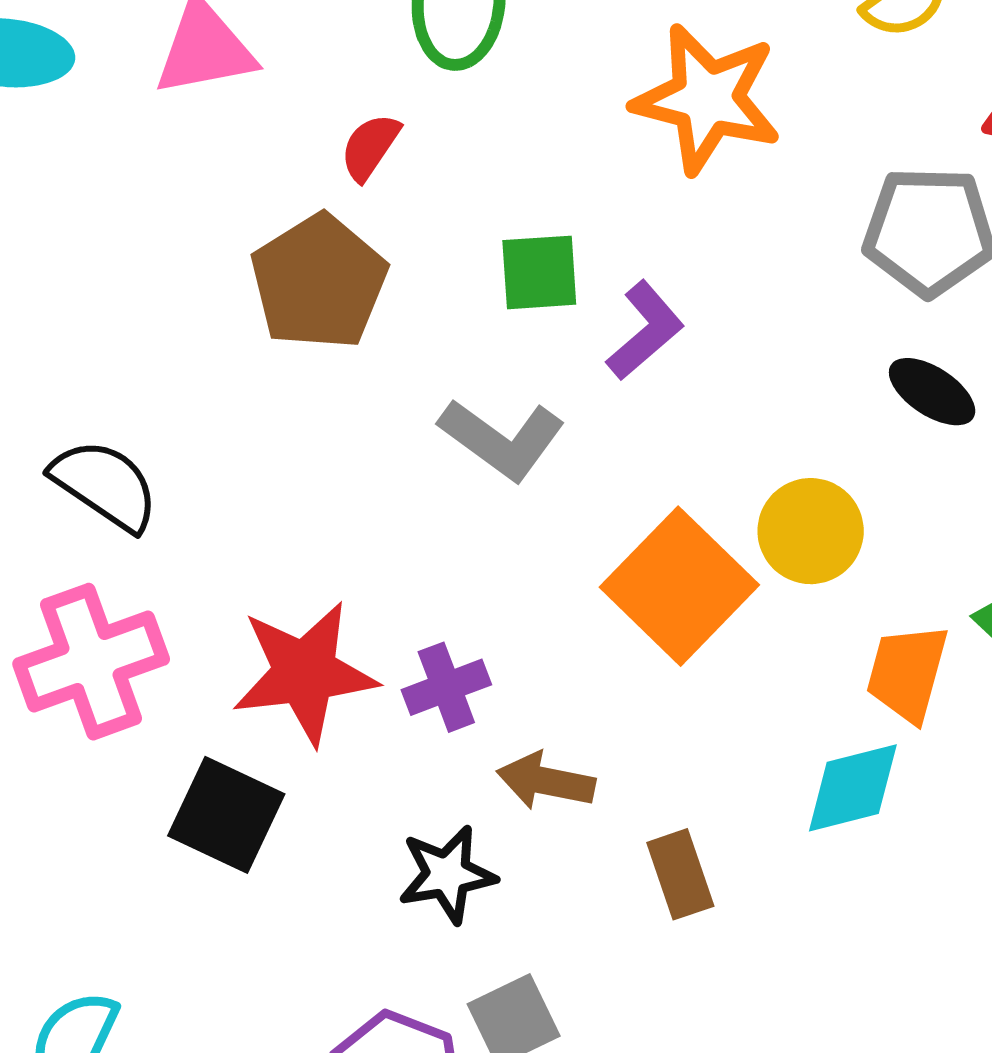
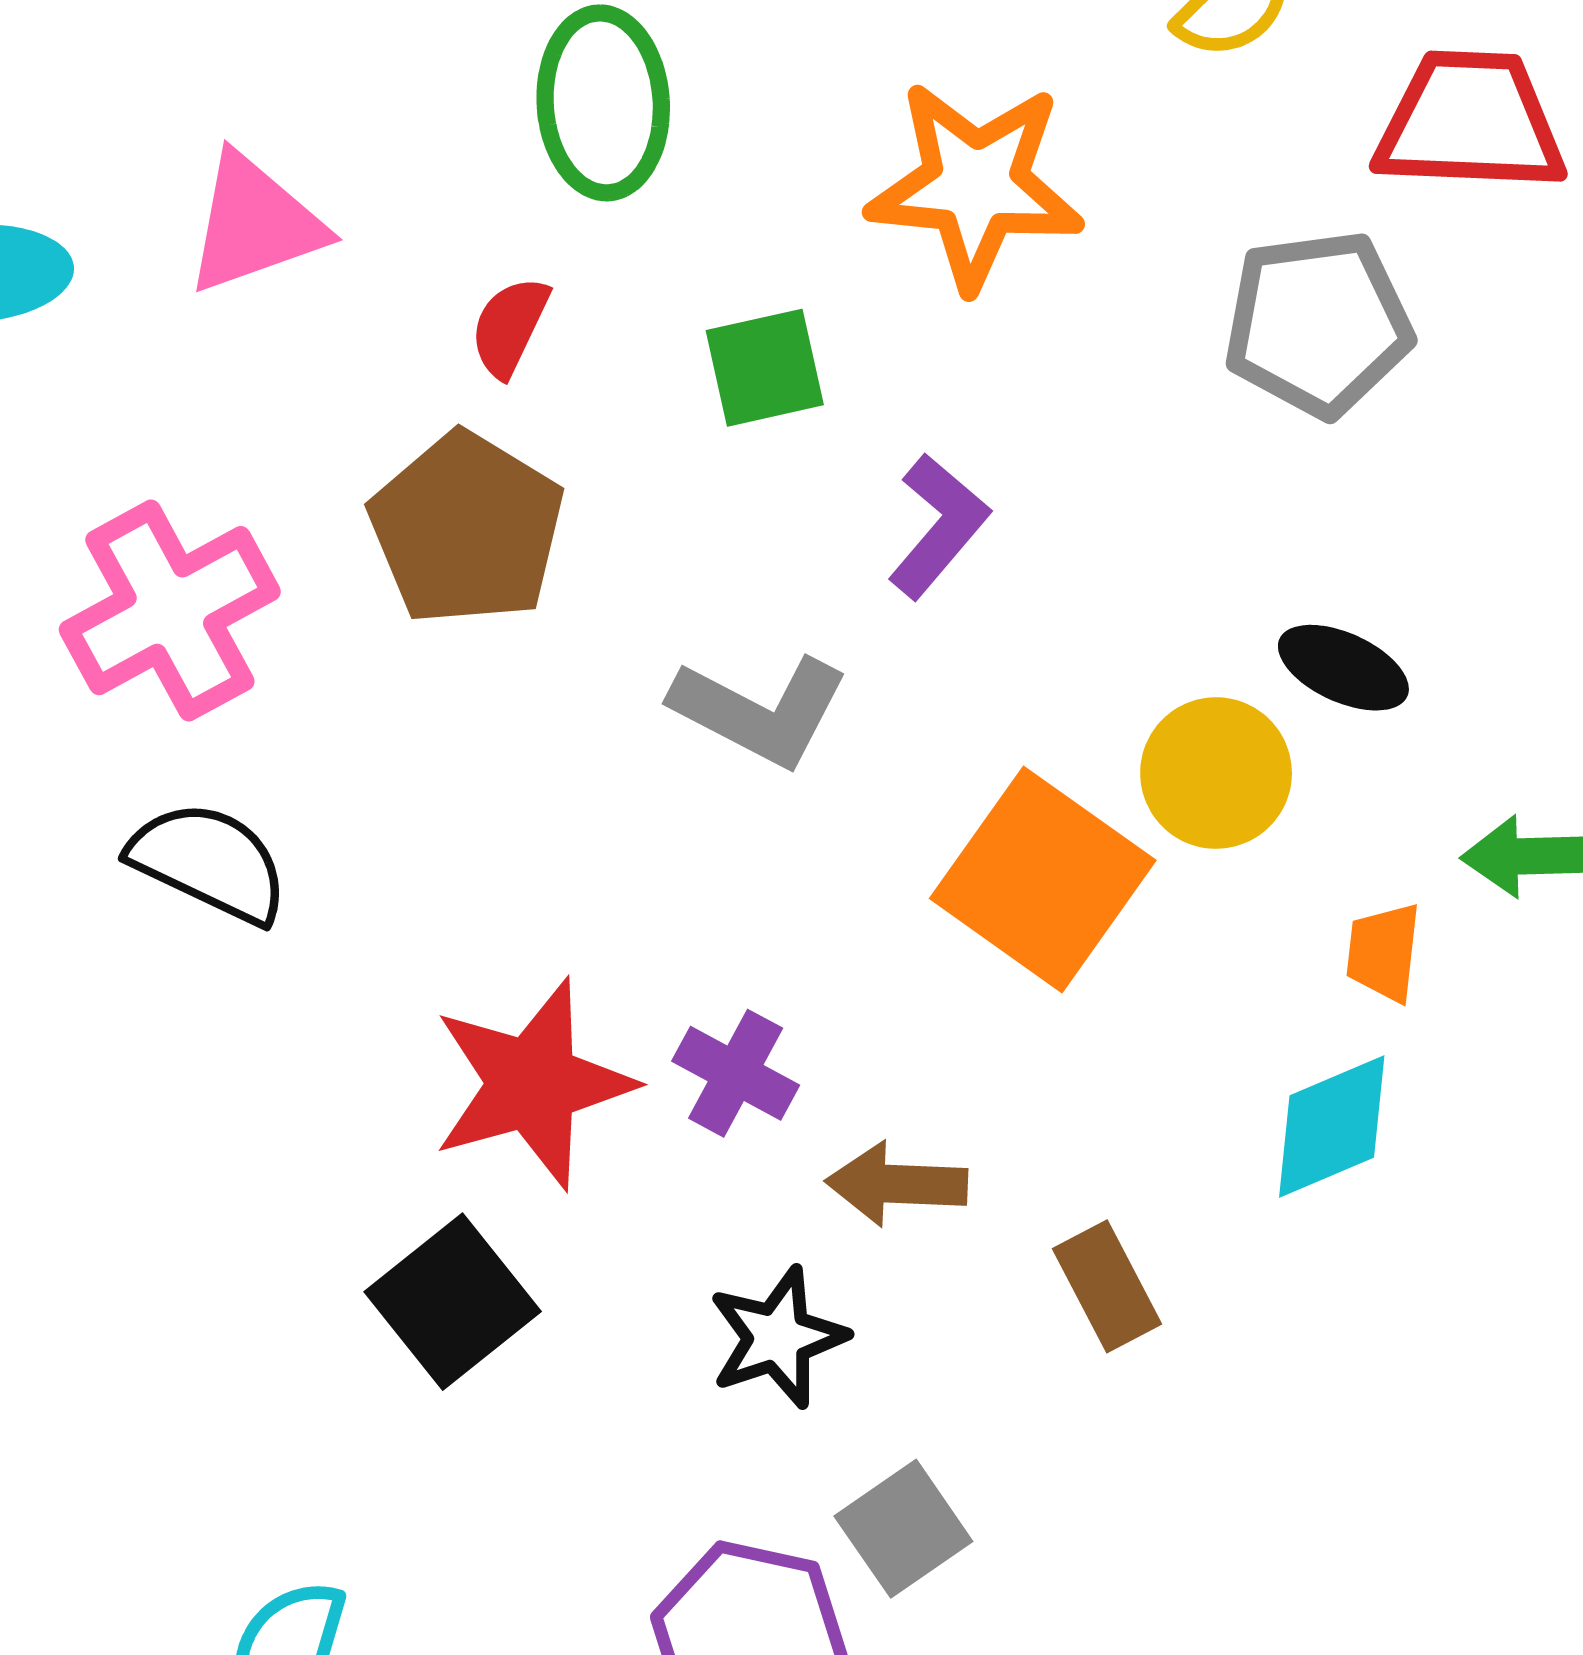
green square: (539, 272) -> (765, 368), moved
black ellipse: (932, 392) -> (1343, 668), moved
pink cross: (91, 662) -> (170, 611), moved
orange trapezoid: (907, 673) -> (1384, 952), size x0.7
purple cross: (446, 687) -> (736, 1073), turned -32
black square: (226, 815) -> (453, 1302), turned 35

